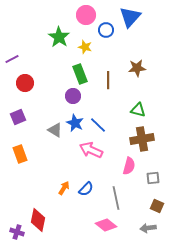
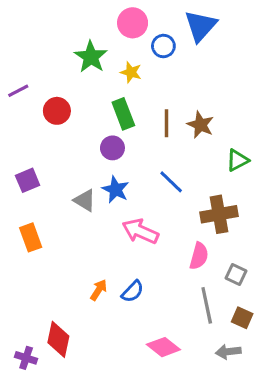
brown star: (137, 68) -> (200, 125), moved, turned 30
red circle: (25, 83) -> (57, 111), moved
green triangle: (138, 110) -> (238, 160), moved, turned -42
blue line: (98, 125) -> (171, 182), moved
gray square: (153, 178) -> (236, 275), turned 32
gray line: (116, 198) -> (207, 305), moved

